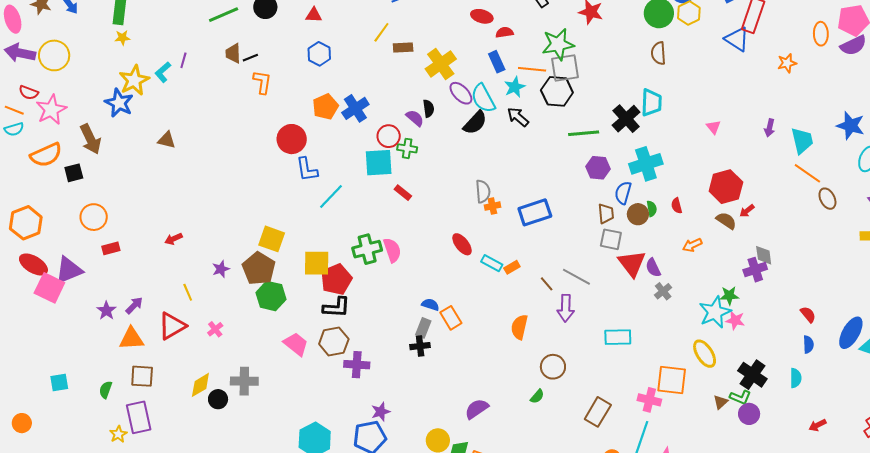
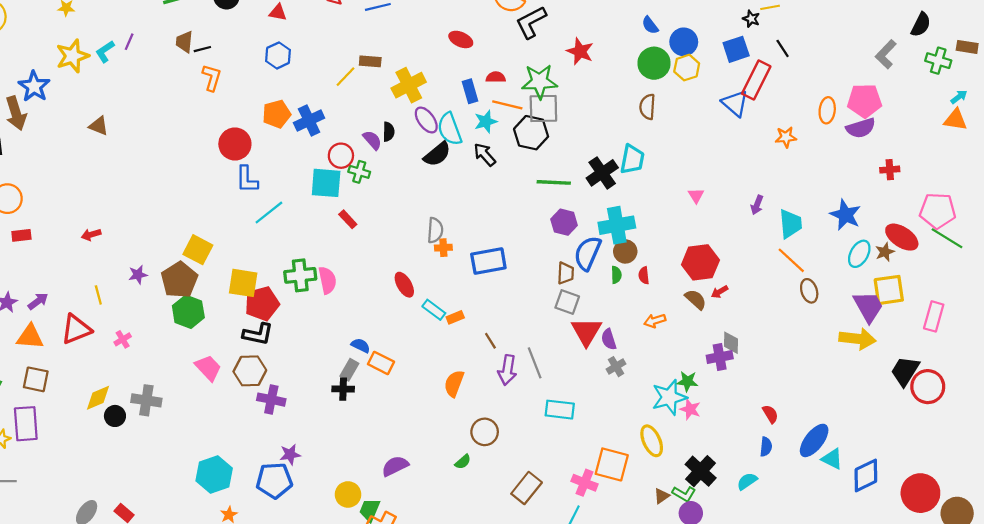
yellow line: (381, 32) -> (346, 77), moved
red semicircle: (505, 32) -> (496, 77), moved
blue star: (119, 103) -> (34, 86), moved
blue semicircle: (623, 193) -> (588, 253), size x1.4
brown circle: (638, 214) -> (625, 251), moved
gray line: (576, 277) -> (535, 363), moved, turned 32
orange rectangle: (451, 318) -> (381, 363), turned -40
cyan semicircle: (796, 378) -> (747, 481), turned -132

